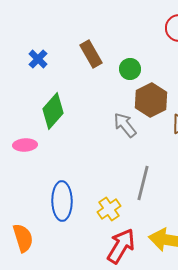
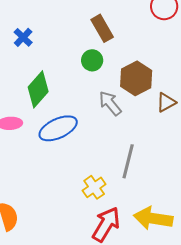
brown rectangle: (91, 54) -> (102, 28), moved
green circle: (130, 69) -> (92, 60), moved
blue ellipse: (62, 201) -> (58, 128), moved, turned 66

